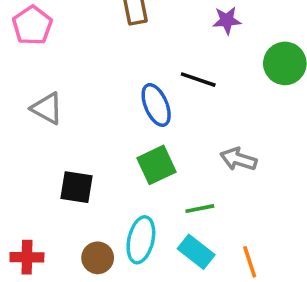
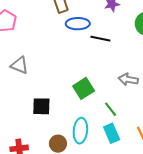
blue ellipse: (156, 105) -> (78, 24), moved, turned -60
green line: (200, 209) -> (111, 109), turned 70
cyan rectangle: (196, 252) -> (112, 133), turned 36

